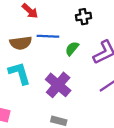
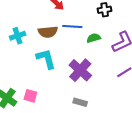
green semicircle: (72, 49) -> (94, 38), turned 32

